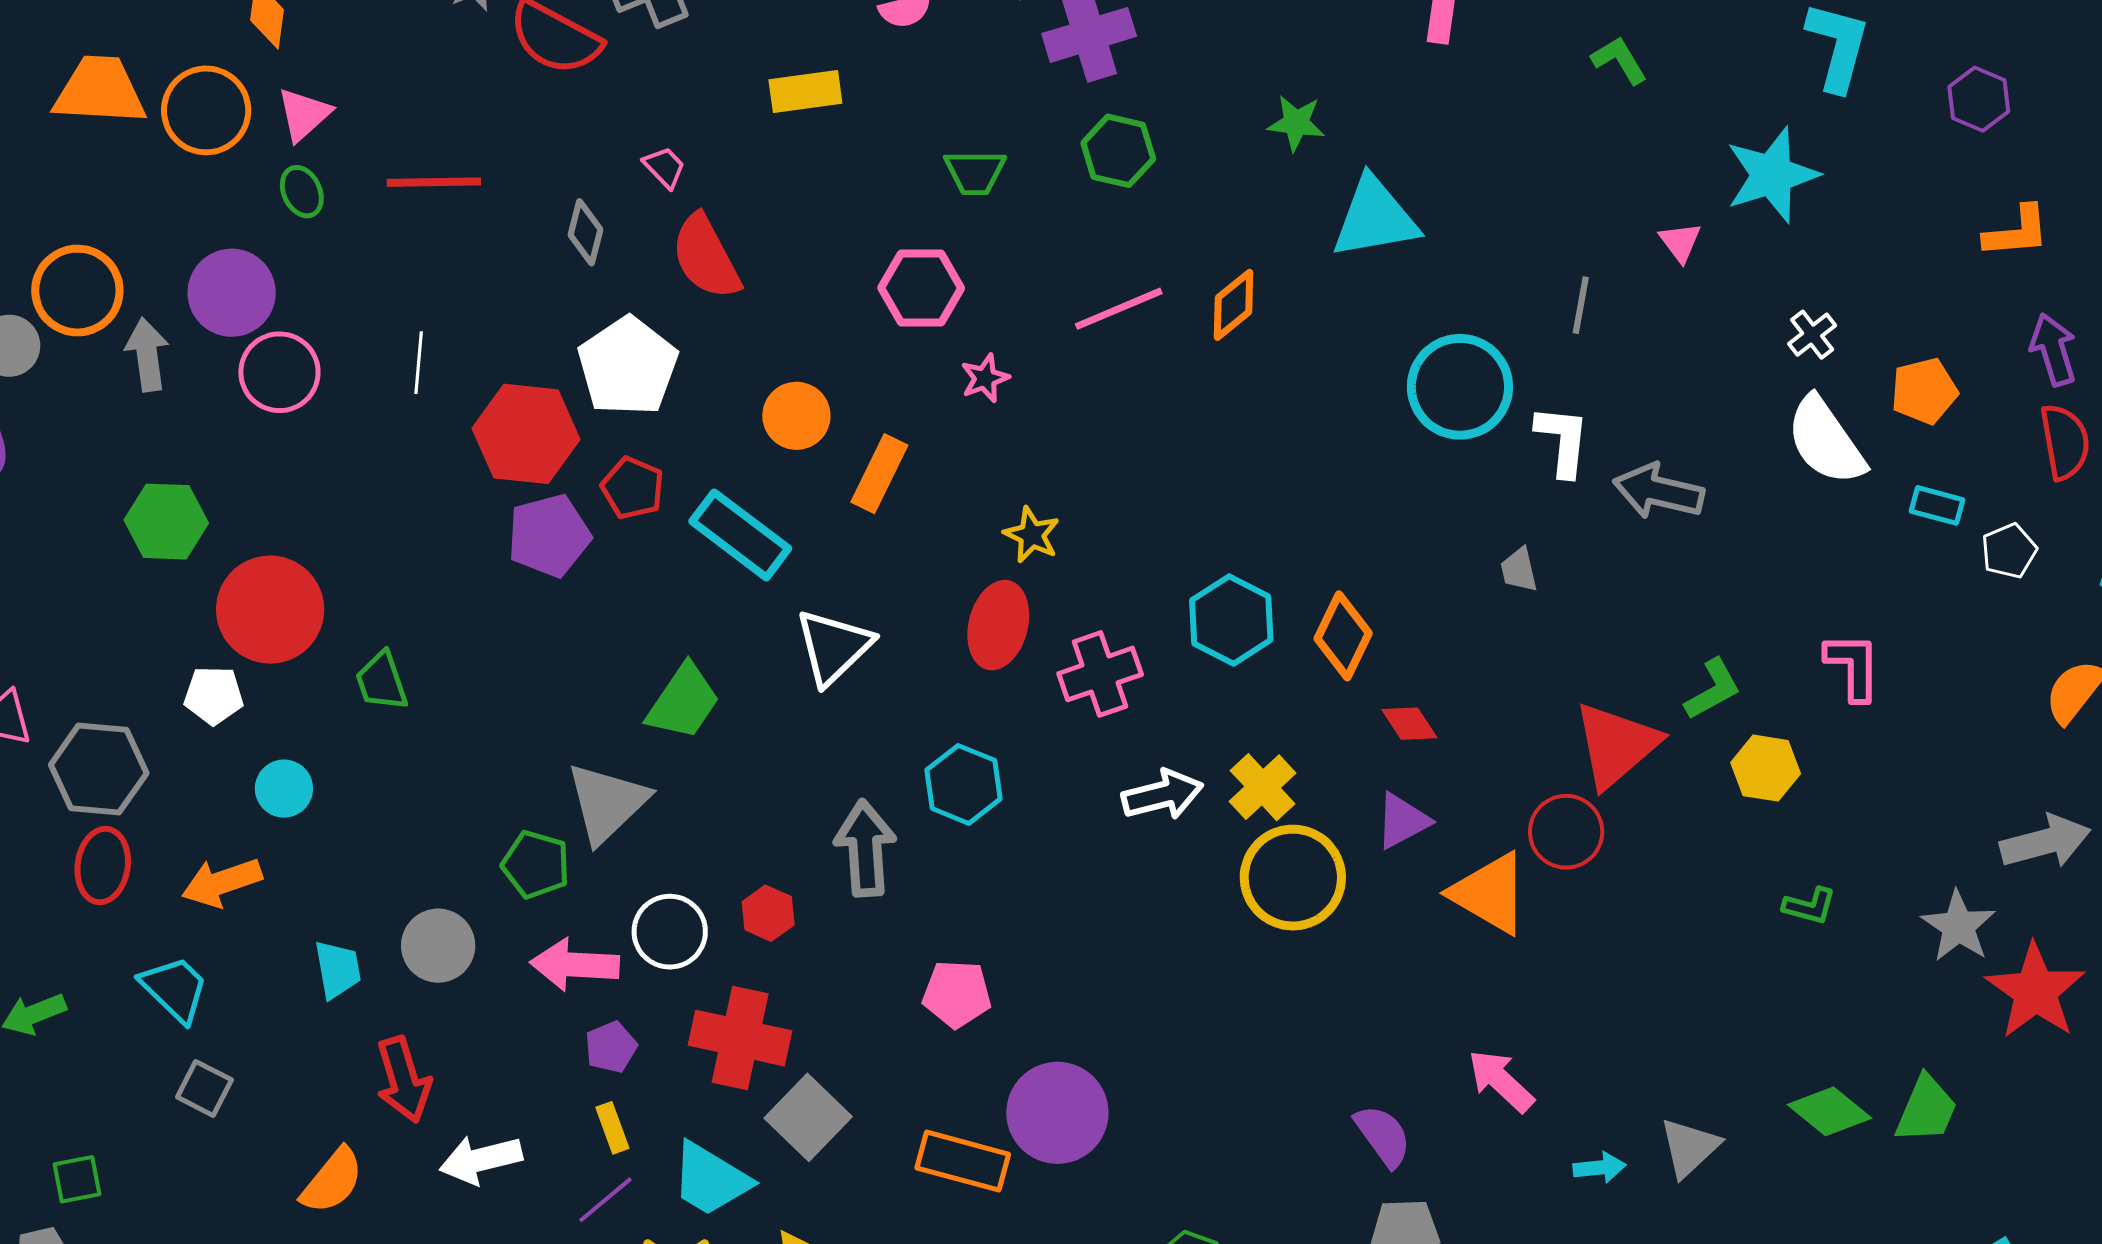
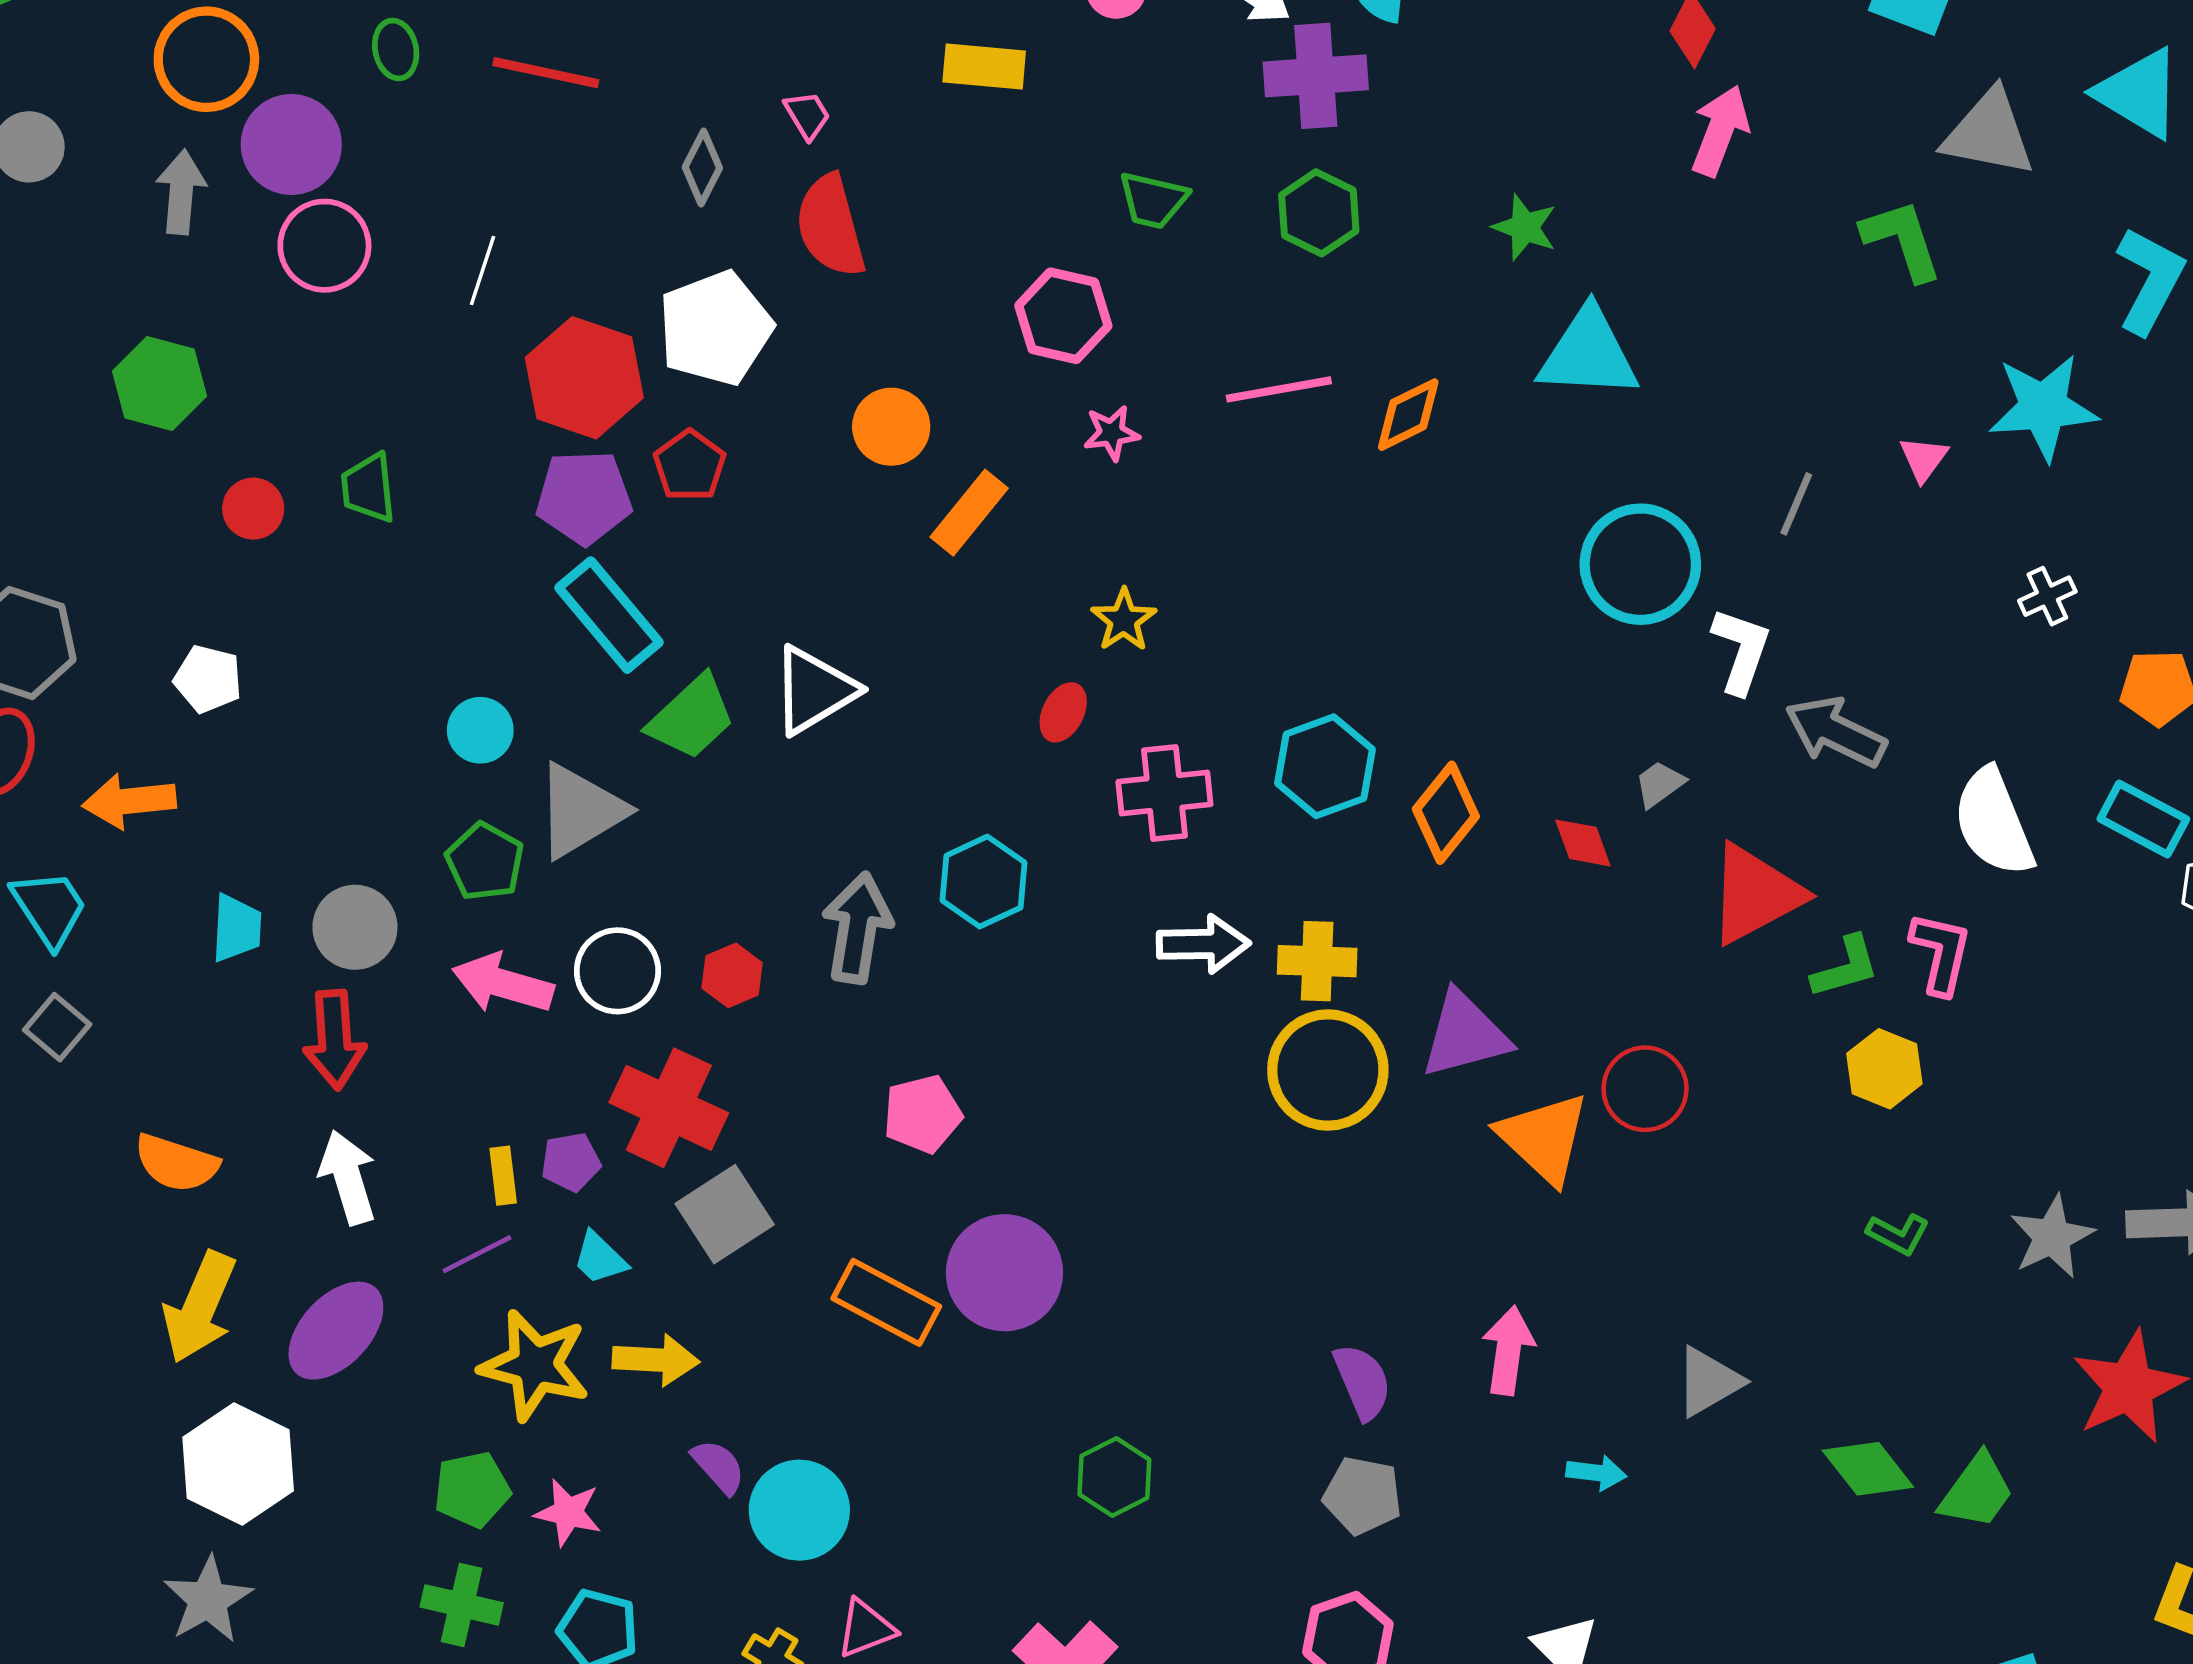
green L-shape: (1619, 60) -> (1902, 240), size x1.4
orange circle: (77, 291) -> (206, 59), moved
white semicircle: (1826, 441) -> (1994, 822), moved
cyan rectangle: (1937, 505) -> (2143, 819), size x1.4
cyan rectangle: (740, 535) -> (609, 615), moved
gray trapezoid: (1519, 570) -> (1659, 784), turned 54
red circle: (270, 610) -> (253, 509), size x0.5
red ellipse: (998, 625) -> (1063, 712), size x0.6
white triangle: (834, 647) -> (814, 690), moved
pink L-shape: (1853, 666) -> (1941, 953), moved
green trapezoid: (382, 681) -> (368, 488), moved
white pentagon: (214, 695) -> (208, 679), moved
red diamond: (1409, 724) -> (1583, 843), moved
red triangle: (1616, 745) -> (1755, 894), moved
yellow cross: (1263, 787) -> (1317, 961), turned 32
cyan circle: (284, 789) -> (480, 730), moved
purple triangle: (1402, 821) -> (1465, 1035), size x1.4
gray star: (1958, 926) -> (2052, 1237), moved
pink pentagon: (957, 994) -> (922, 1114), turned -30
purple pentagon: (611, 1047) -> (571, 1162), moved
red arrow: (403, 1080) -> (334, 1040), moved
pink arrow: (1501, 1081) -> (1508, 1350), turned 42
gray triangle: (1689, 1147) -> (1708, 1382), moved
white arrow: (481, 1160) -> (348, 1177), turned 74
cyan trapezoid: (711, 1179) -> (600, 1258), size x0.6
orange semicircle: (332, 1181) -> (176, 1163), turned 56

